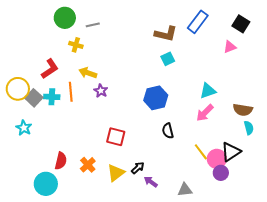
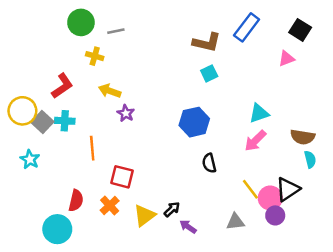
orange line: (71, 92) -> (92, 148), moved
red square: (116, 137) -> (122, 177), moved
gray triangle: (185, 190) -> (235, 222), moved

